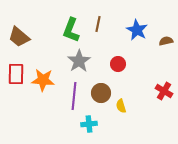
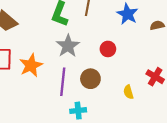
orange star: (43, 80) -> (31, 65), turned -30
yellow semicircle: (121, 106) -> (128, 92), moved

